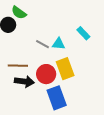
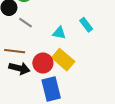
gray line: (43, 44) -> (25, 23), moved
yellow rectangle: (65, 69) -> (63, 60), turned -35

